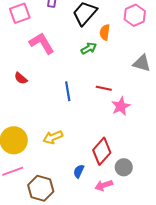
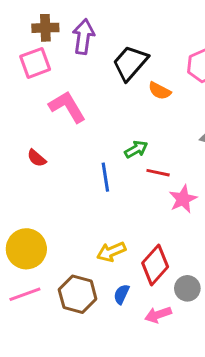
orange semicircle: (105, 32) -> (160, 91), turned -70
green arrow: (89, 48) -> (136, 149), moved
yellow arrow: (53, 137) -> (111, 252), moved
brown hexagon: (41, 188) -> (78, 294), moved

